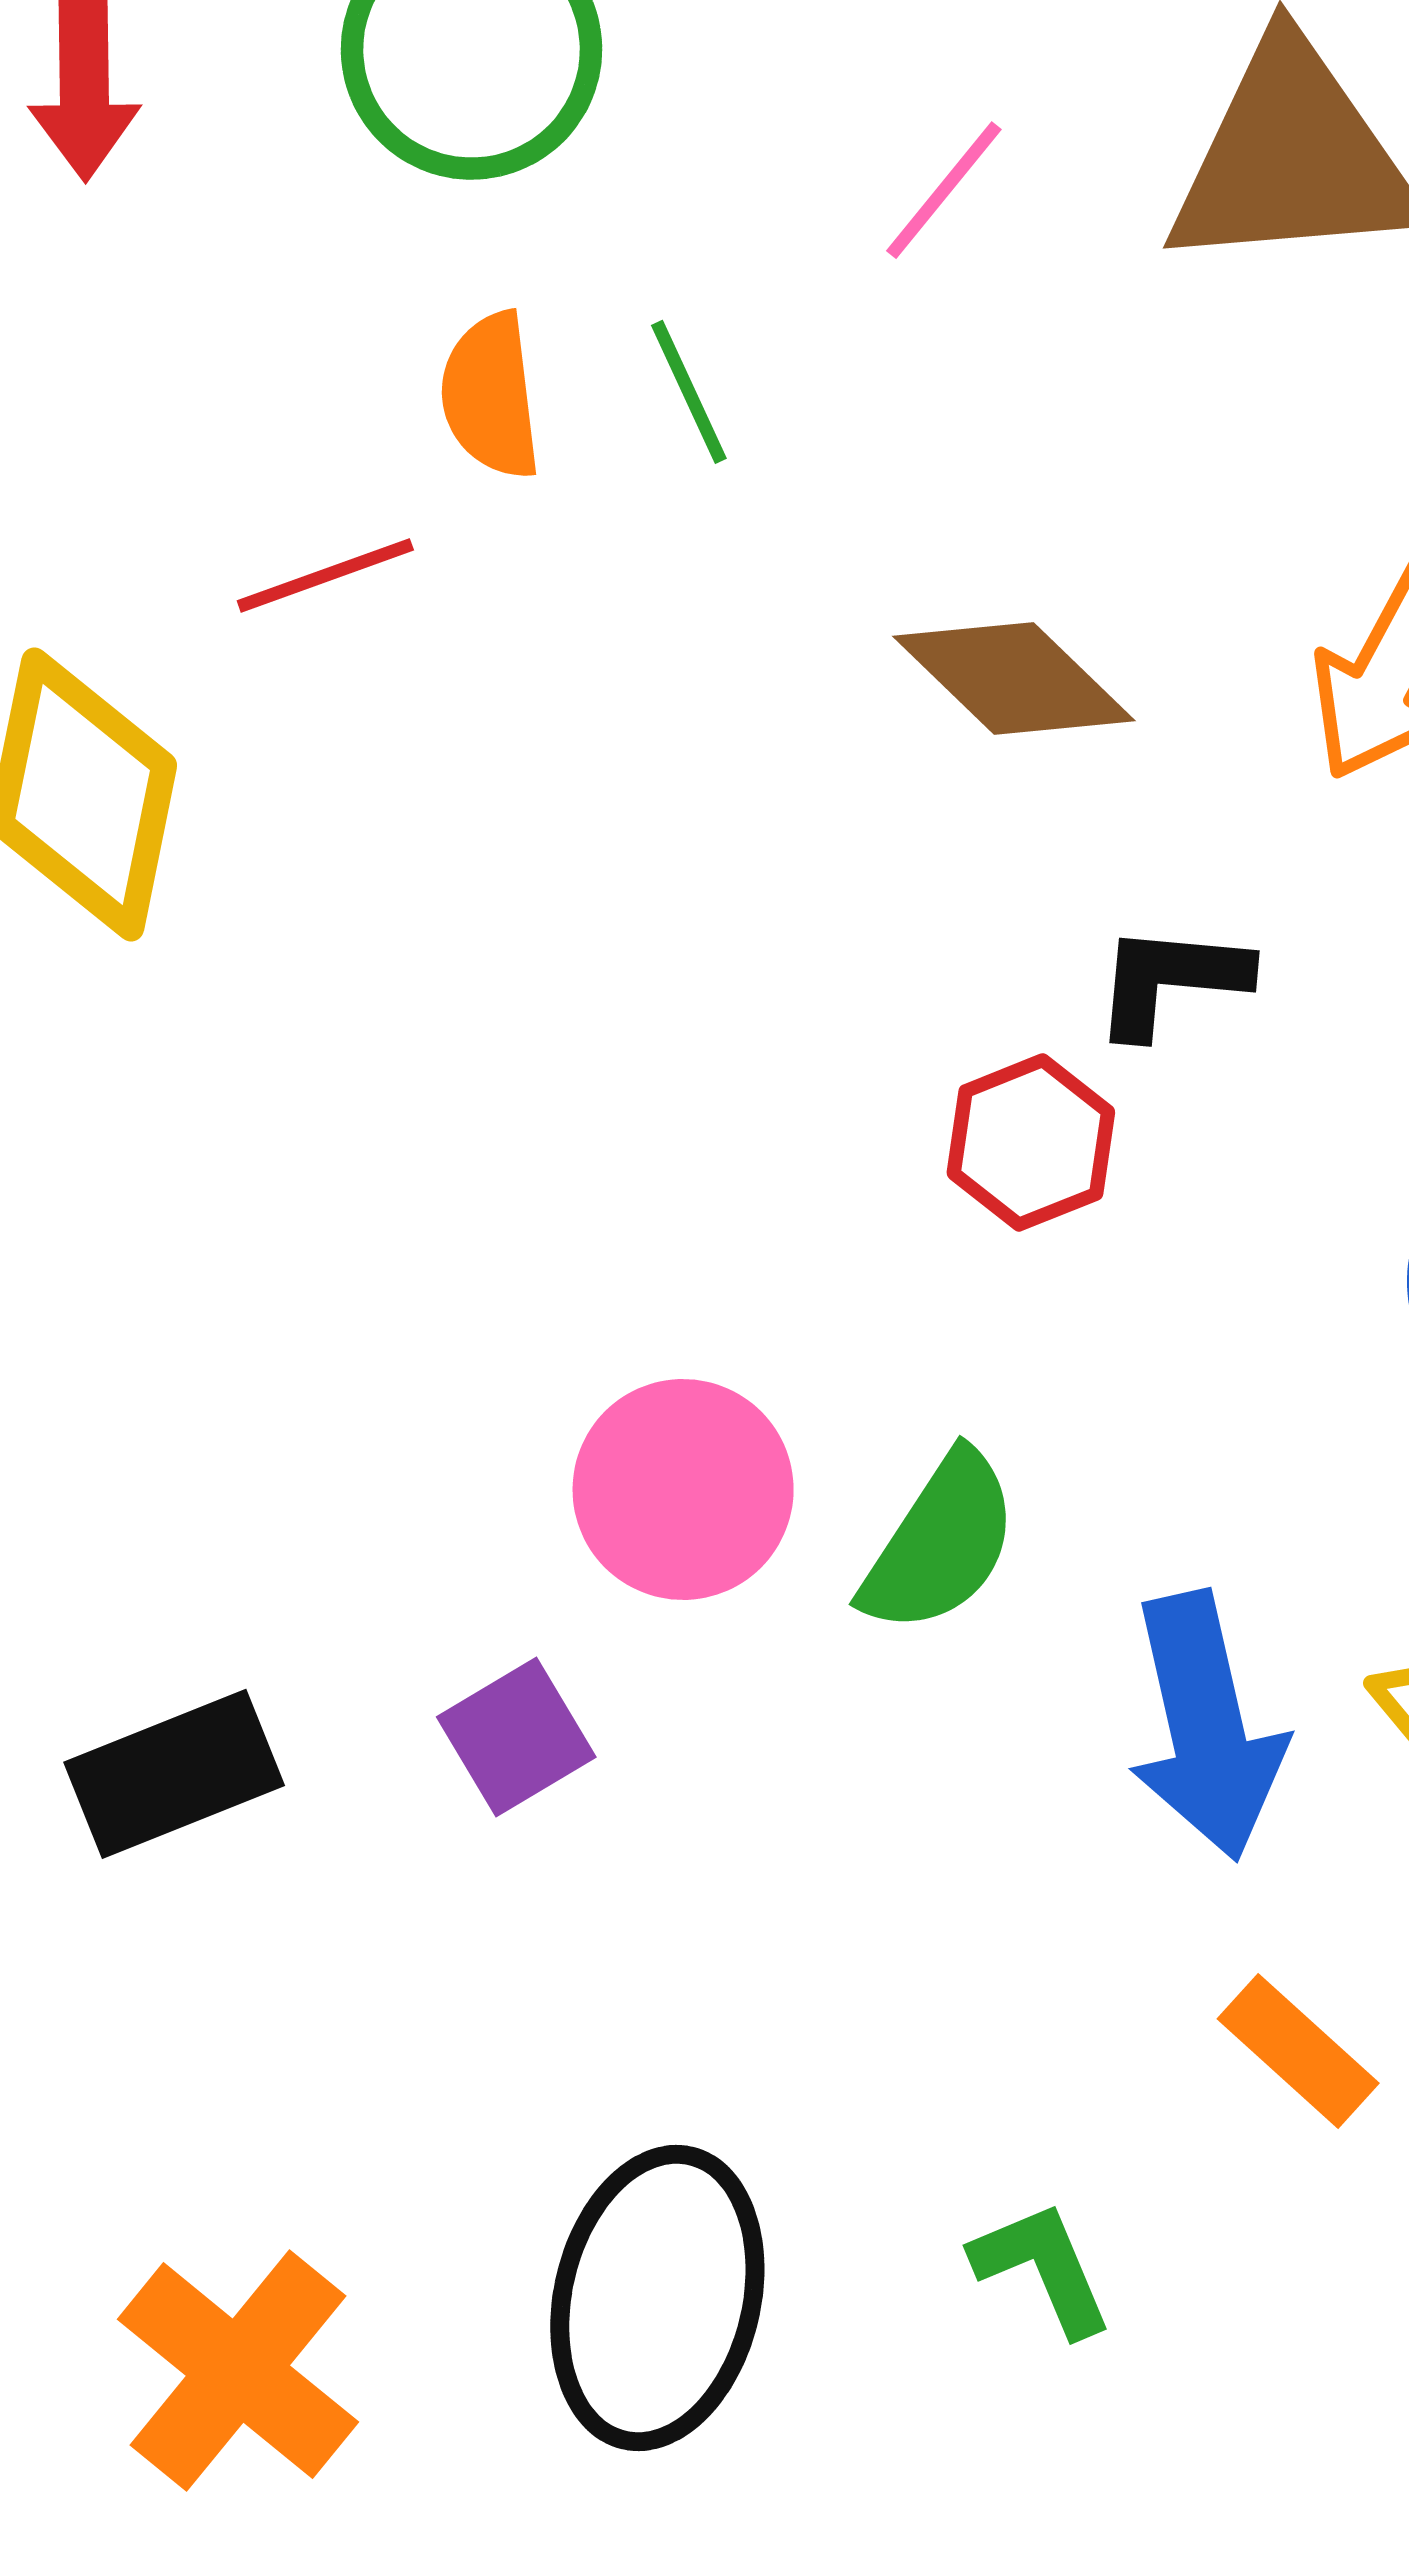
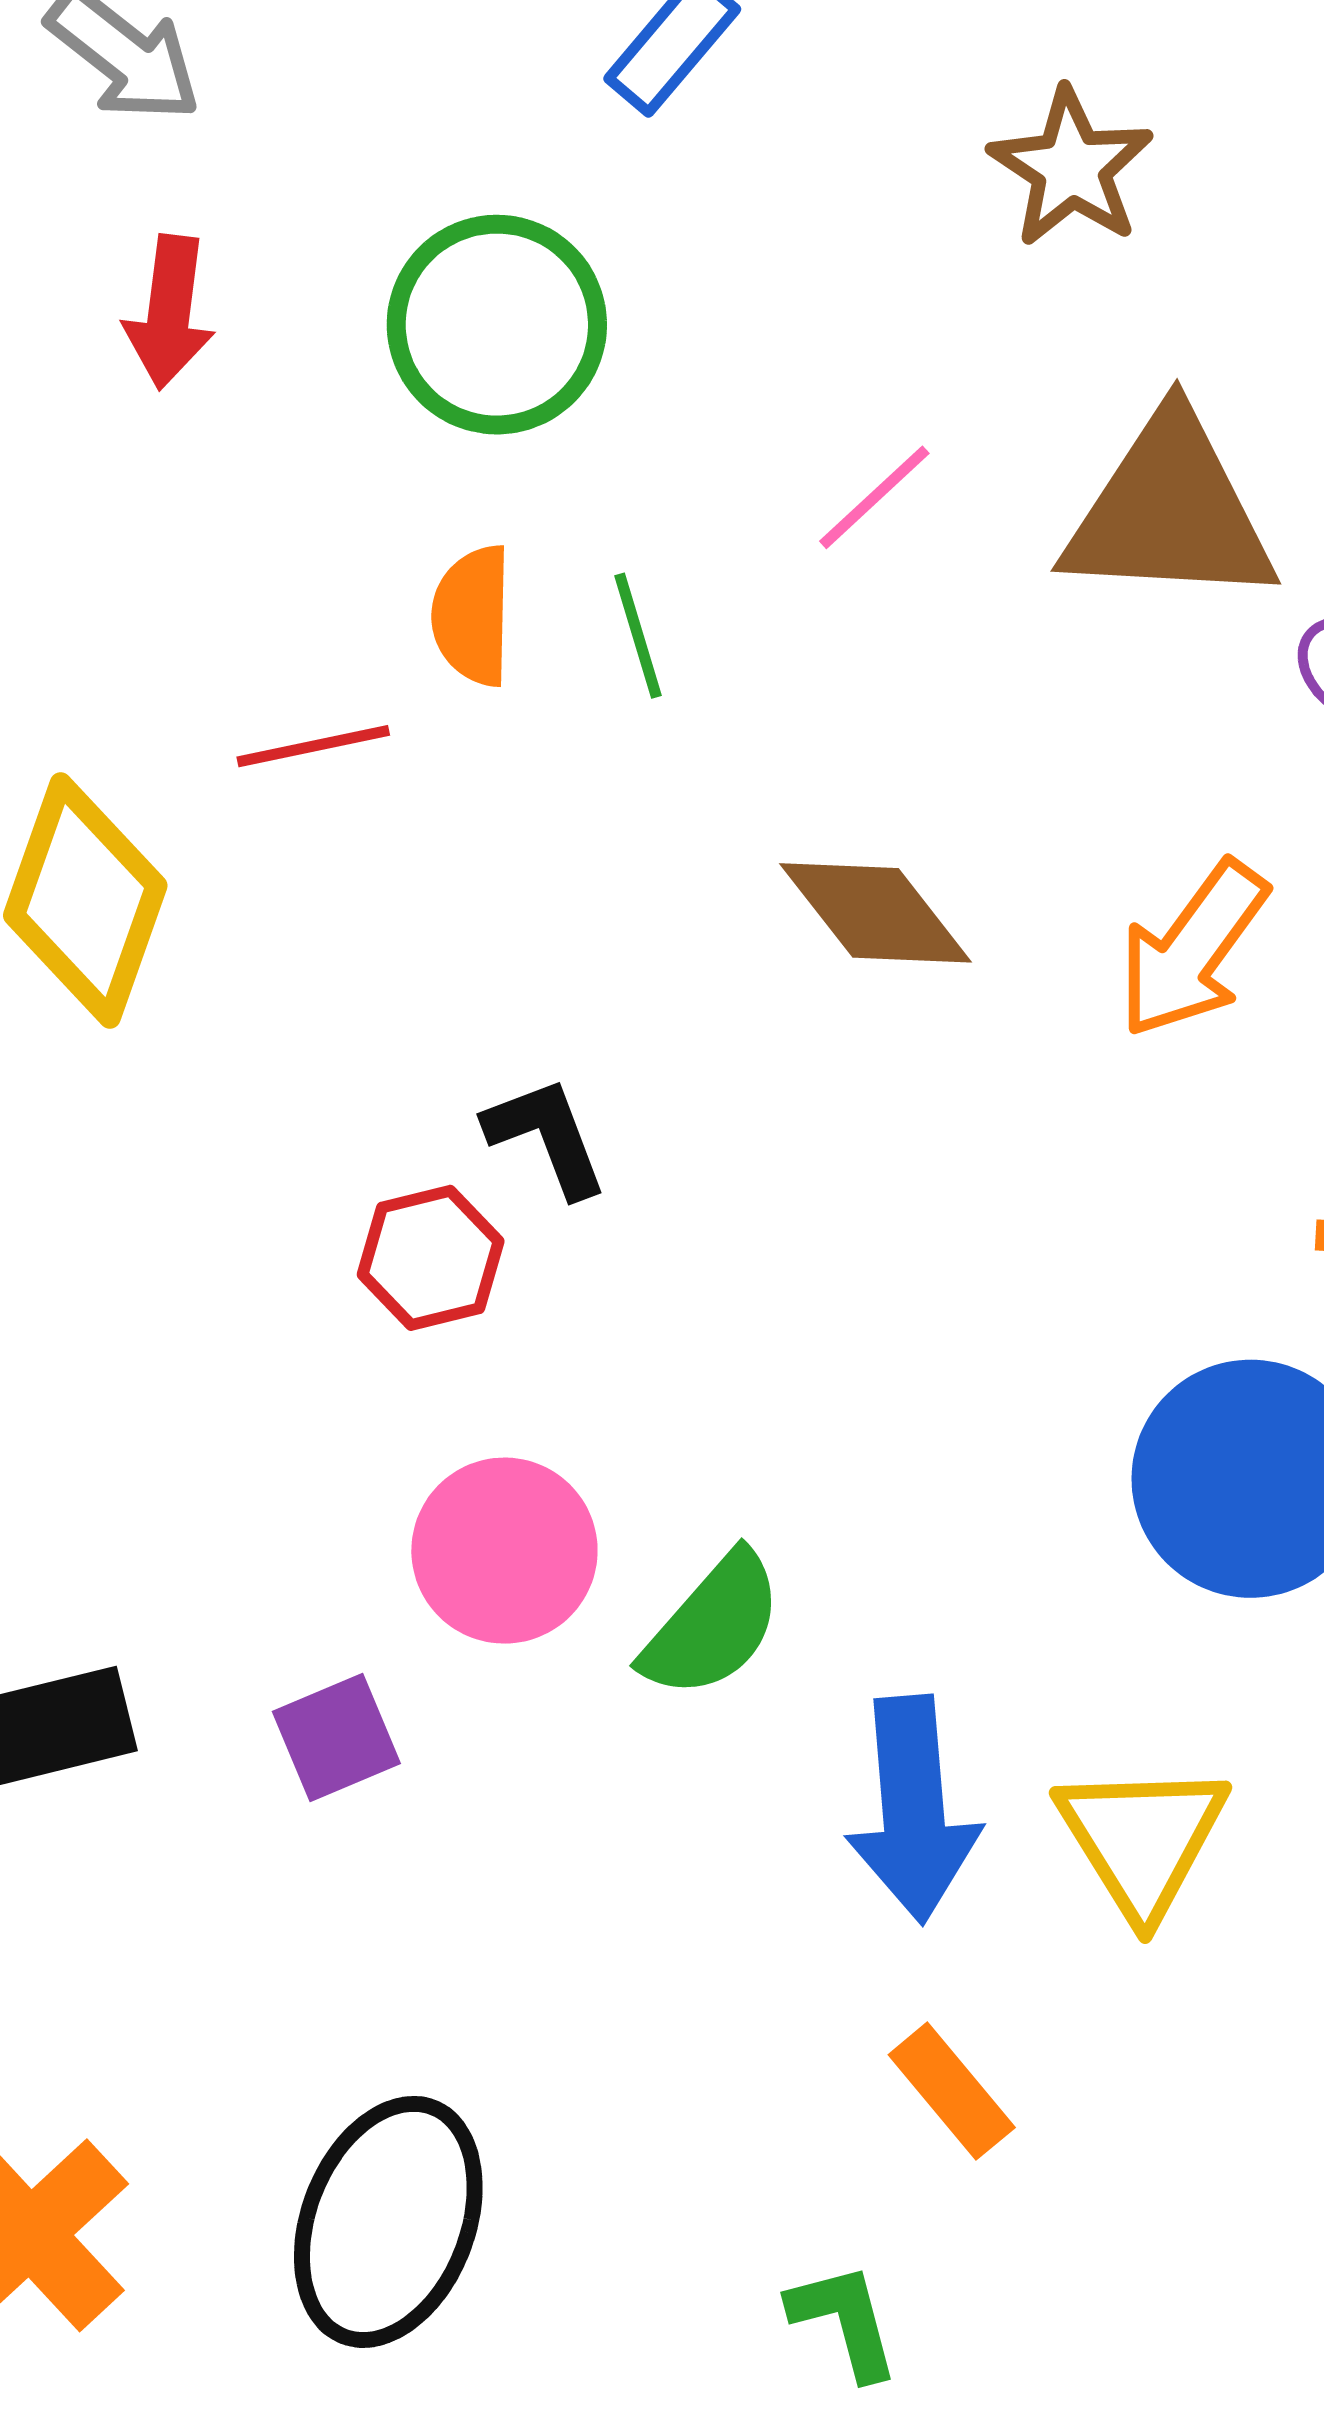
black L-shape: (1171, 980) -> (546, 1137), moved, turned 56
red hexagon: (1031, 1142) -> (431, 1258), moved
green L-shape: (1042, 2268) -> (844, 2321), moved

